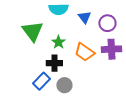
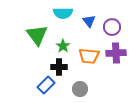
orange trapezoid: (84, 52) -> (89, 56), turned -30
gray circle: (64, 85) -> (80, 89), moved

